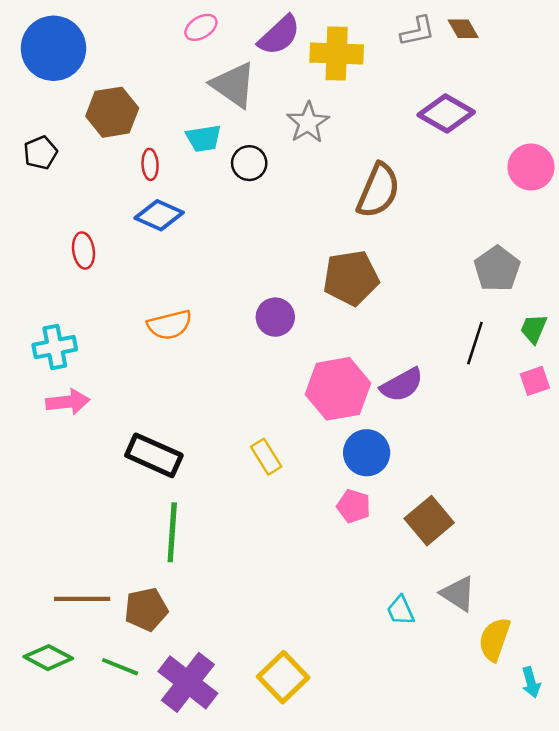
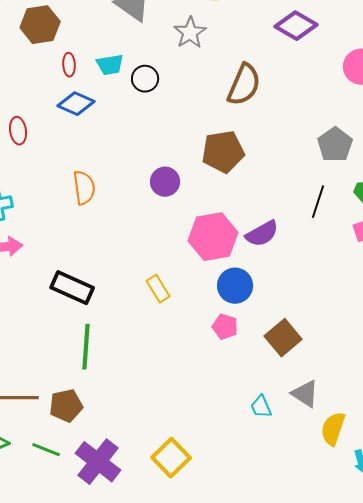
cyan trapezoid: (204, 138) -> (110, 65), moved
black circle: (249, 163) -> (145, 79), moved
orange semicircle: (170, 325) -> (84, 188), turned -84

